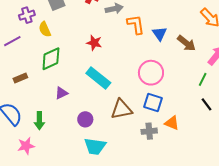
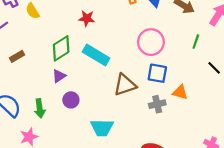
green diamond: (51, 59) -> (61, 48), moved
brown rectangle: (20, 78) -> (17, 56), moved
green line: (203, 79) -> (196, 42), moved
purple circle: (85, 119) -> (71, 100), moved

